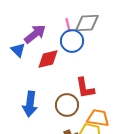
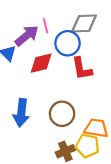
pink line: (68, 25) -> (45, 26), moved
red L-shape: (85, 88) -> (82, 69), moved

